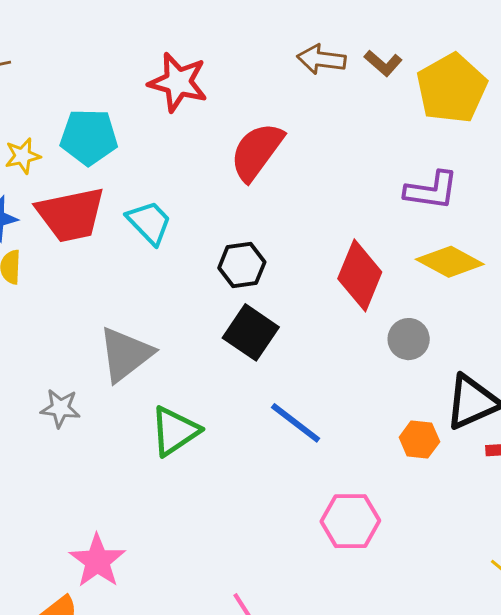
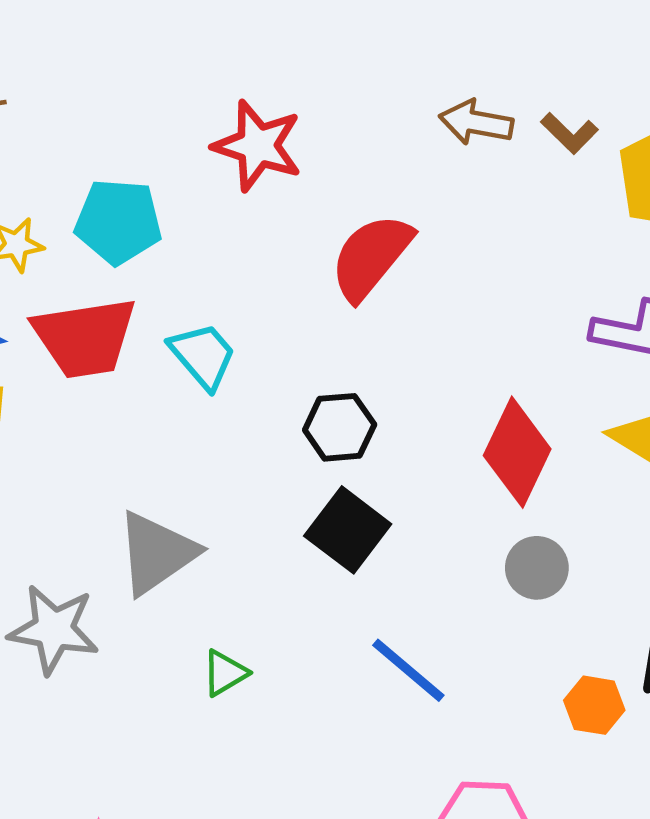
gray circle: (409, 339) -> (537, 568), moved
gray star: (60, 408) -> (54, 629), size x1.5
green triangle: (175, 431) -> (225, 673), size x0.6

